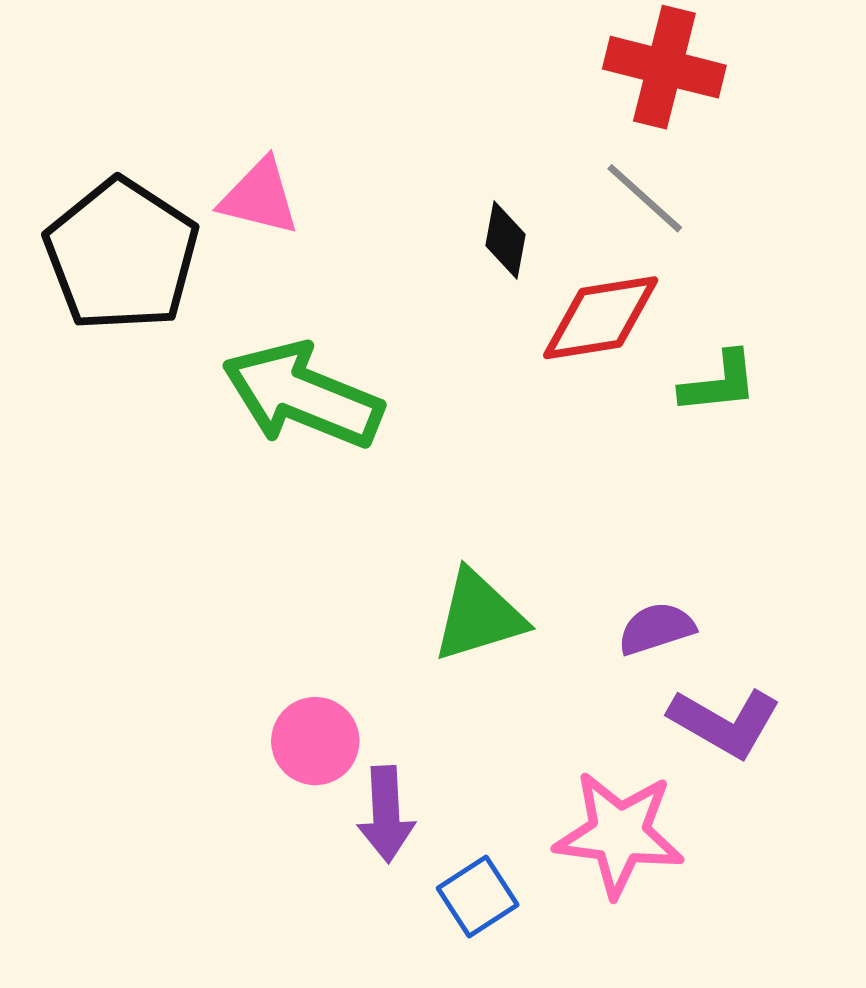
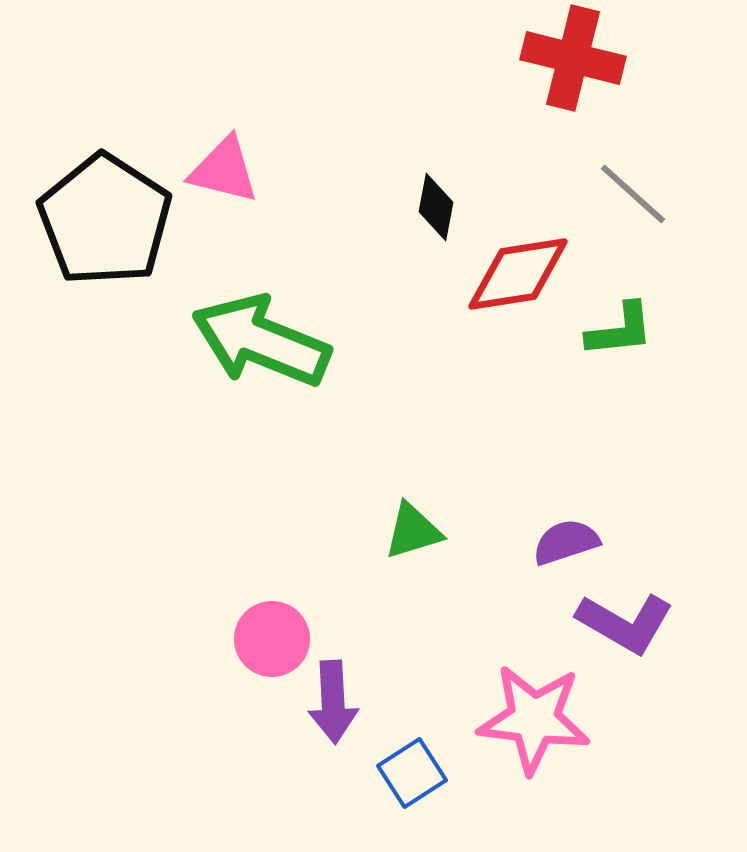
gray line: (645, 198) -> (633, 194), moved
green triangle: (479, 616) -> (413, 531), size x0.7

